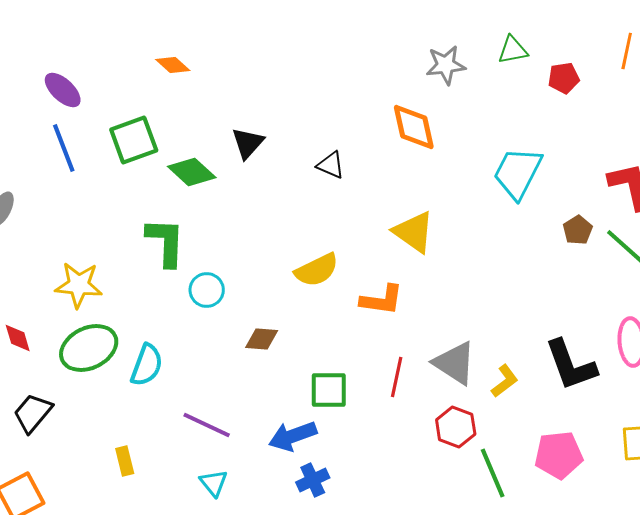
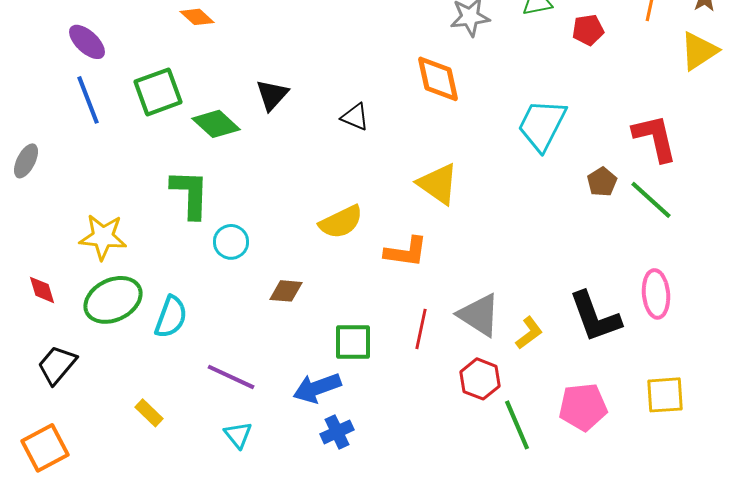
yellow rectangle: (125, 461) -> (149, 413), turned -32

